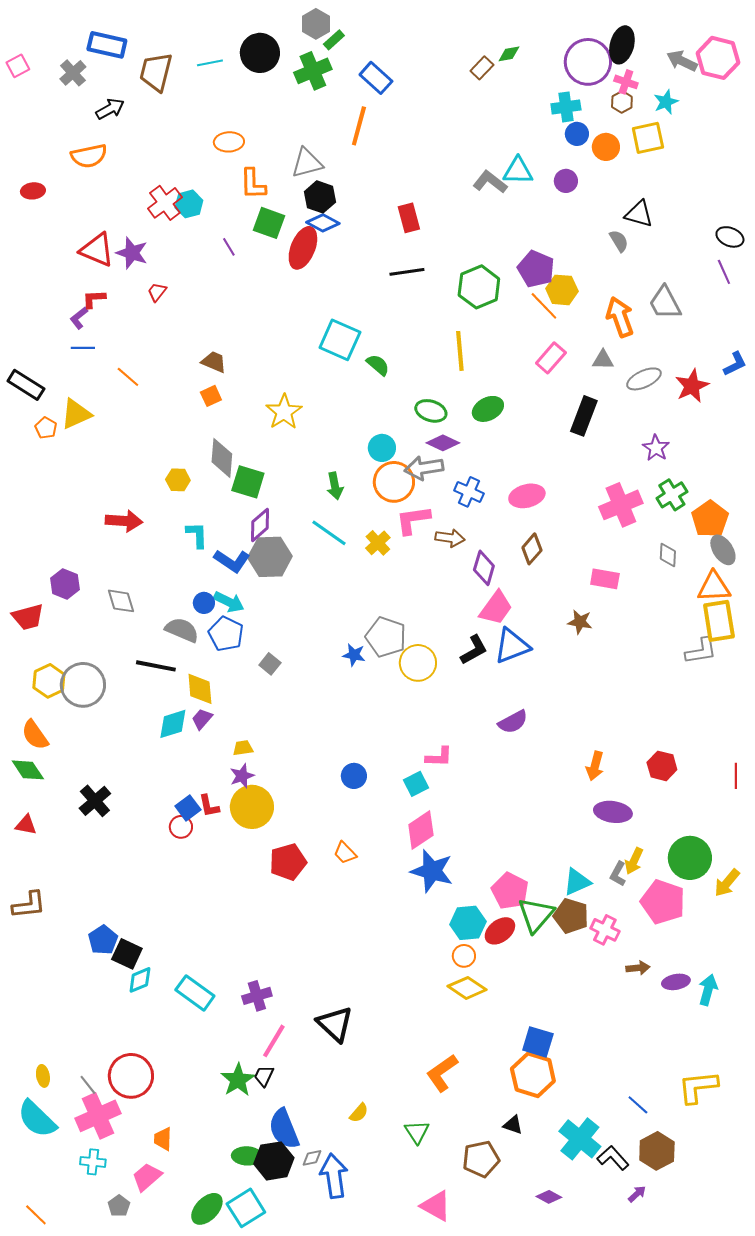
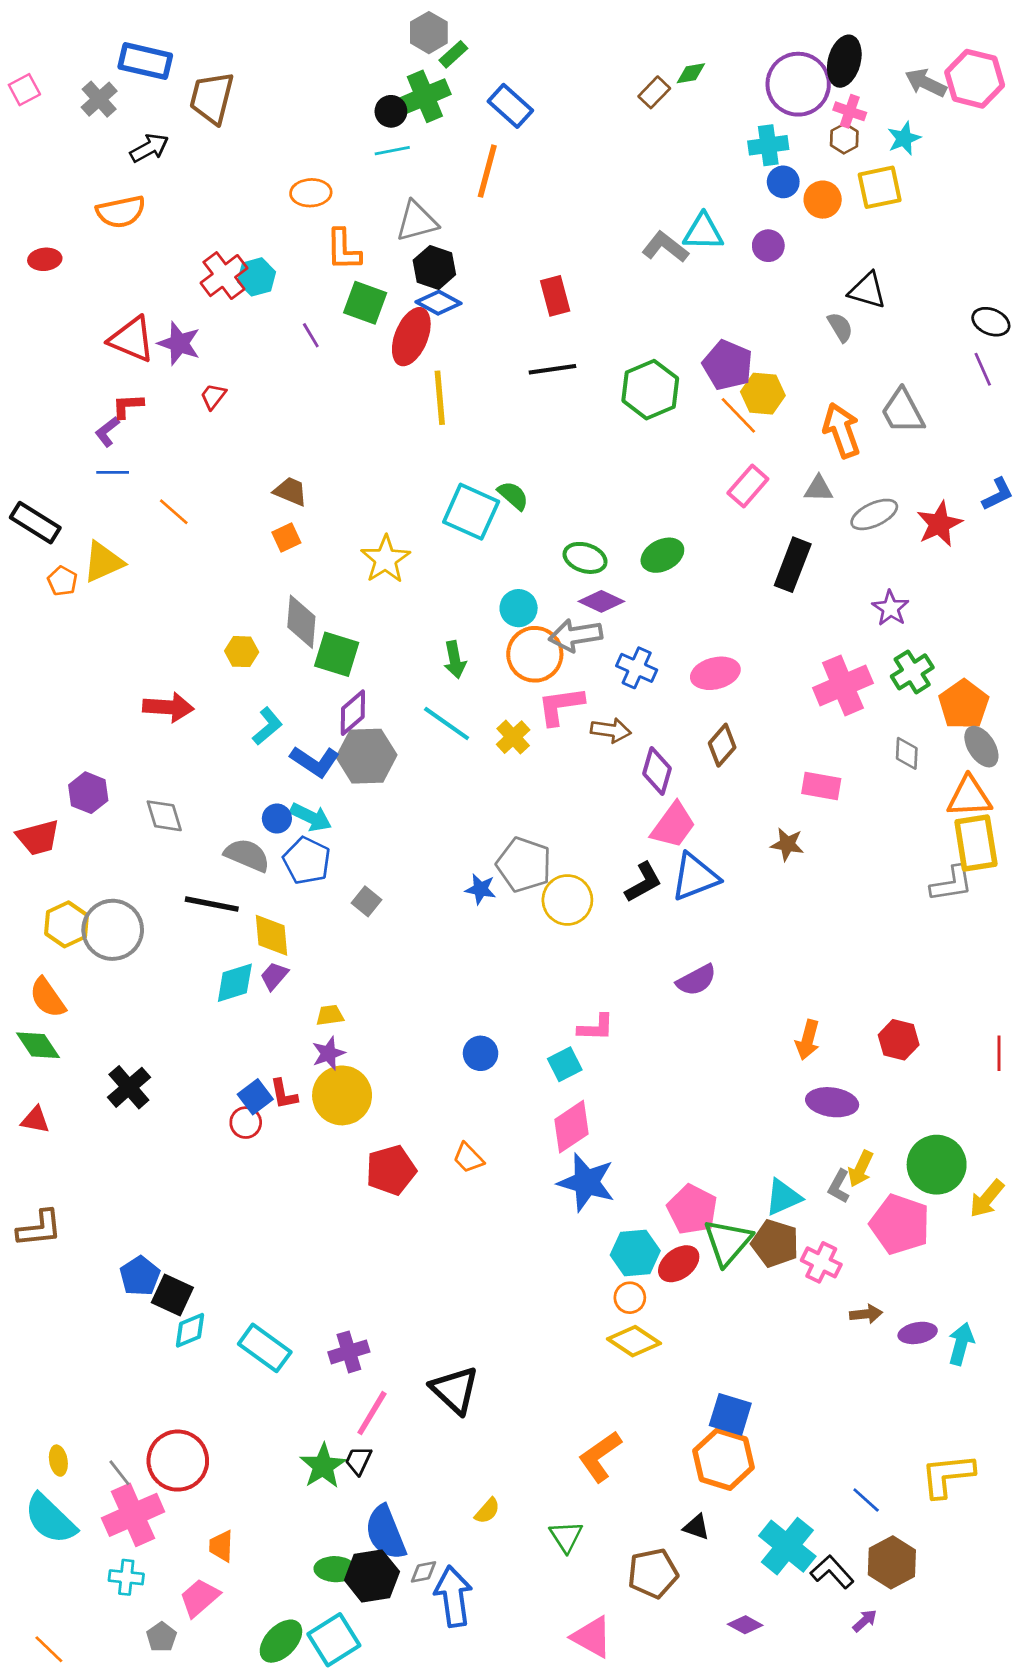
black circle: (260, 53) -> (391, 111), moved, size x0.6
cyan line: (210, 63) -> (392, 151), moved
cyan square: (340, 340) -> (471, 512), moved
yellow line: (460, 351) -> (440, 398), moved
cyan L-shape: (197, 535) -> (267, 726), turned 52

